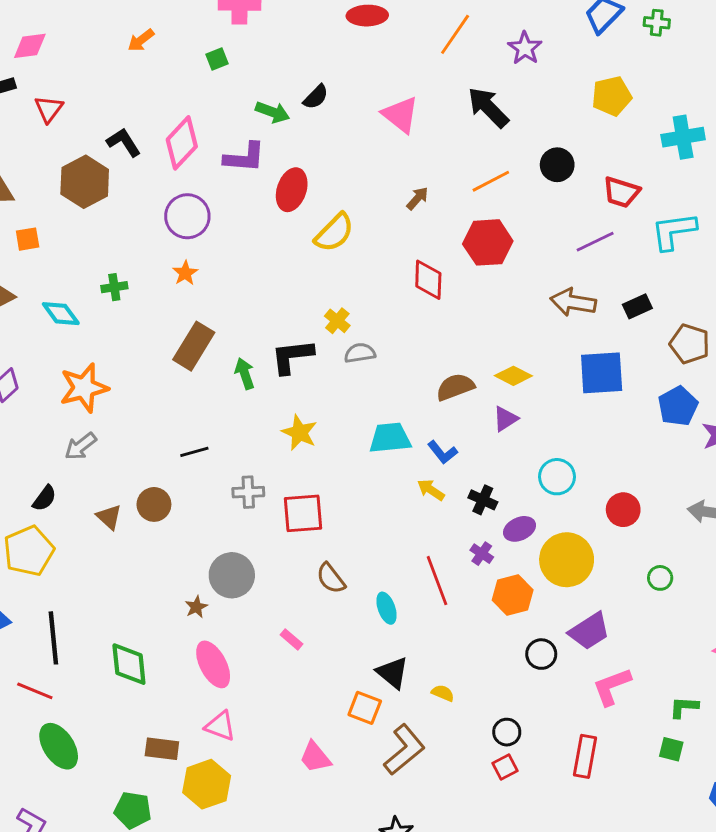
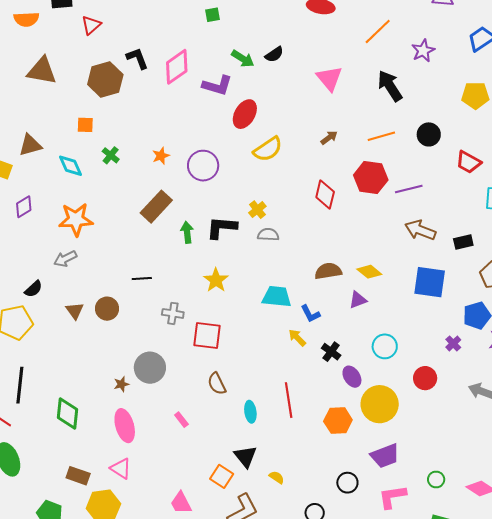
purple circle: (187, 216) -> (203, 166), moved
orange square: (28, 239) -> (85, 125), moved
purple line: (595, 242) -> (409, 189), moved
green cross: (114, 287) -> (111, 155), turned 36
purple ellipse: (520, 529) -> (352, 377), turned 70
purple cross: (482, 554) -> (453, 343), moved
green circle: (660, 578) -> (436, 480), moved
black circle: (541, 654) -> (347, 483), moved

